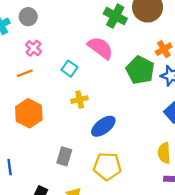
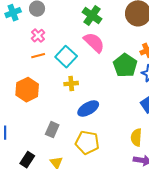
green cross: (115, 16) -> (92, 15), moved
cyan square: (70, 69) -> (66, 57), size x1.5
orange line: (25, 73) -> (38, 56), moved

